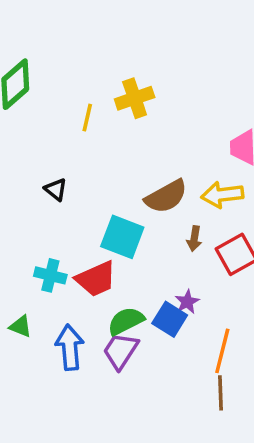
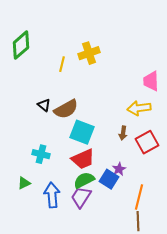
brown semicircle: (166, 196) -> (66, 109), moved
red trapezoid: (96, 279) -> (83, 159), moved
green triangle: (21, 326) -> (24, 183), turned -48

